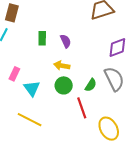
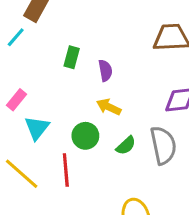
yellow arrow: (62, 66) -> (109, 107), moved
red line: (82, 108) -> (66, 170), moved

